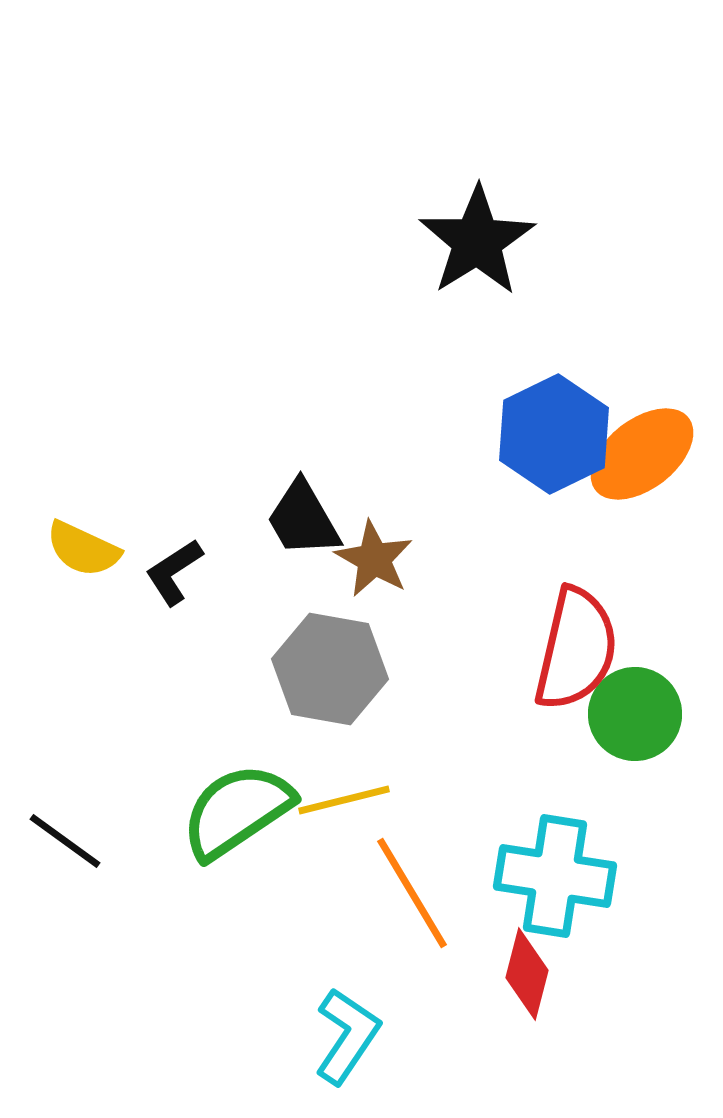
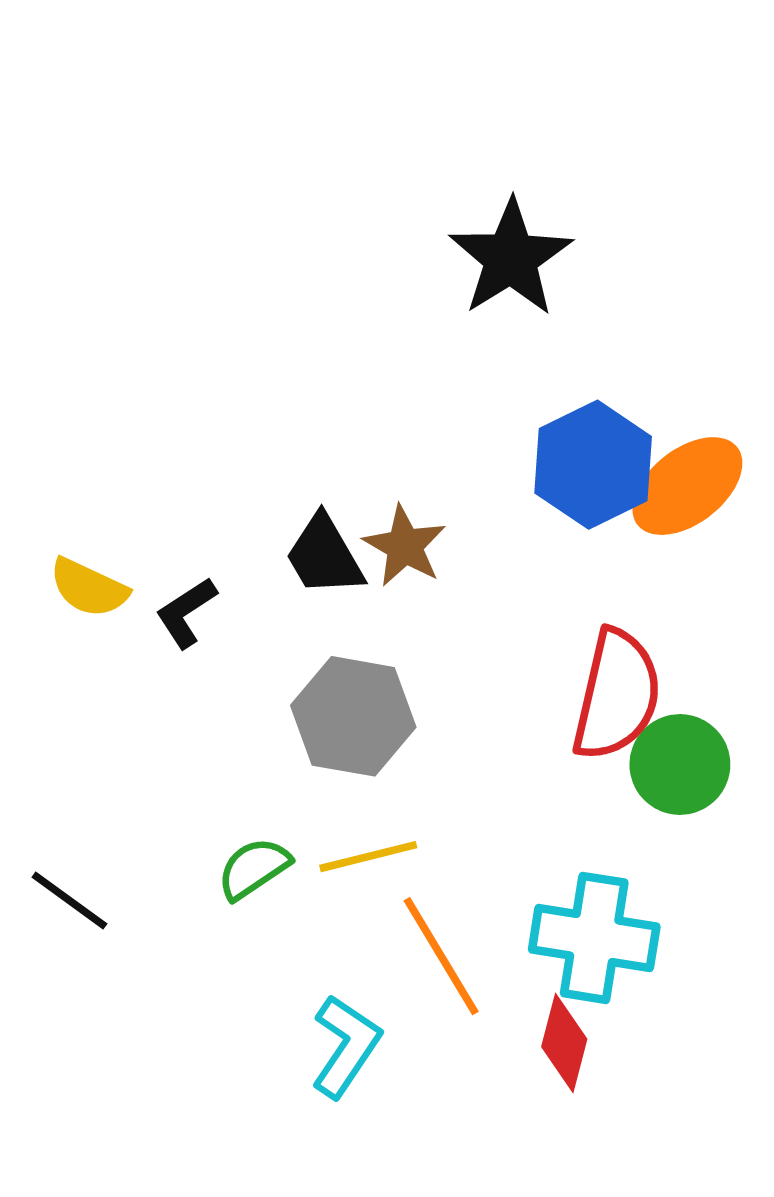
brown star: (374, 559) -> (405, 546), moved
green semicircle: (237, 811) -> (254, 868), size x0.6
cyan L-shape: (347, 1036) -> (346, 1046), moved

